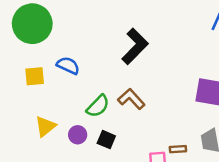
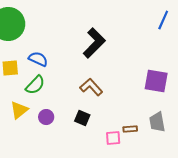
green semicircle: (98, 106) -> (35, 85), moved
black square: (106, 140) -> (82, 118), moved

